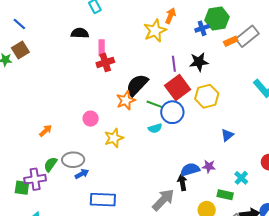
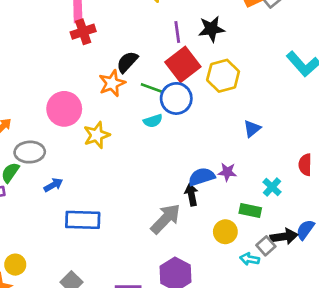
black semicircle: (137, 85) -> (127, 62), size x0.7
pink circle: (91, 119) -> (64, 109), size x1.6
gray ellipse: (73, 160) -> (30, 152), moved

